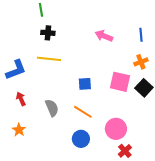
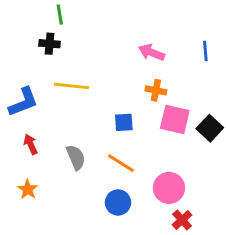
black cross: (48, 33) -> (50, 44), moved
orange cross: (141, 62) -> (156, 90), moved, turned 32

